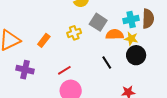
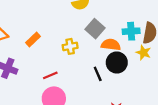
yellow cross: (74, 33) -> (70, 46), moved
yellow star: (131, 39) -> (144, 53), moved
black circle: (136, 55) -> (117, 63), moved

